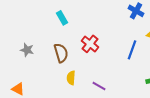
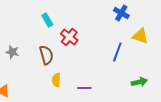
red cross: (90, 44) -> (69, 37), moved
purple line: (99, 86) -> (84, 88), turned -32

